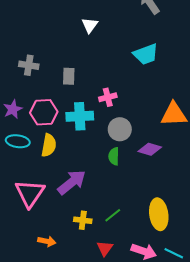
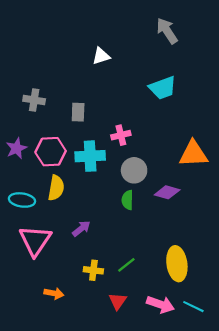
white triangle: (90, 25) -> (101, 56), turned 36
cyan ellipse: (18, 141) -> (22, 200), moved
purple arrow: (72, 182) -> (81, 229), size x0.6

